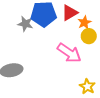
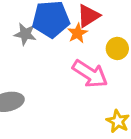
orange star: (84, 22) -> (77, 33), moved

